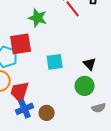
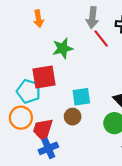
green star: (38, 18) -> (63, 48), turned -30
brown circle: (47, 113) -> (73, 117), moved

